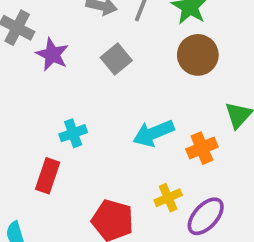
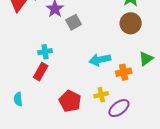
gray square: (116, 59) -> (74, 22), moved
cyan cross: (73, 133) -> (45, 52), moved

